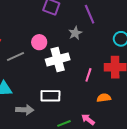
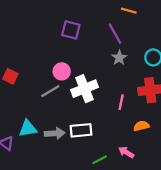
gray star: (75, 33) -> (119, 58), moved
gray line: (15, 56) -> (50, 91), moved
gray arrow: (25, 110) -> (55, 133), moved

